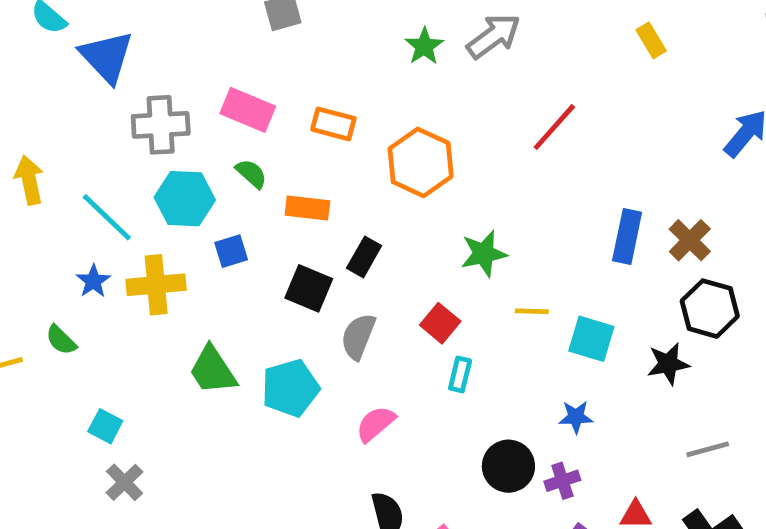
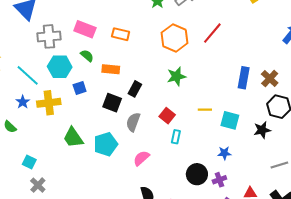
orange hexagon: (421, 162) -> (175, 38), moved
green star: (484, 254) -> (176, 76), moved

